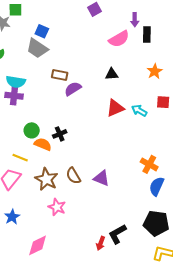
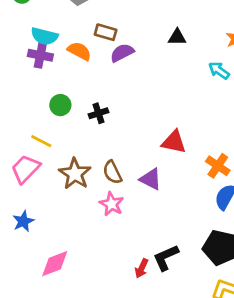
red triangle: (115, 108) -> (174, 142), moved, turned 30
cyan arrow: (139, 111) -> (219, 71), moved
orange semicircle: (43, 144) -> (79, 51), moved
pink star: (57, 207) -> (112, 204), moved

